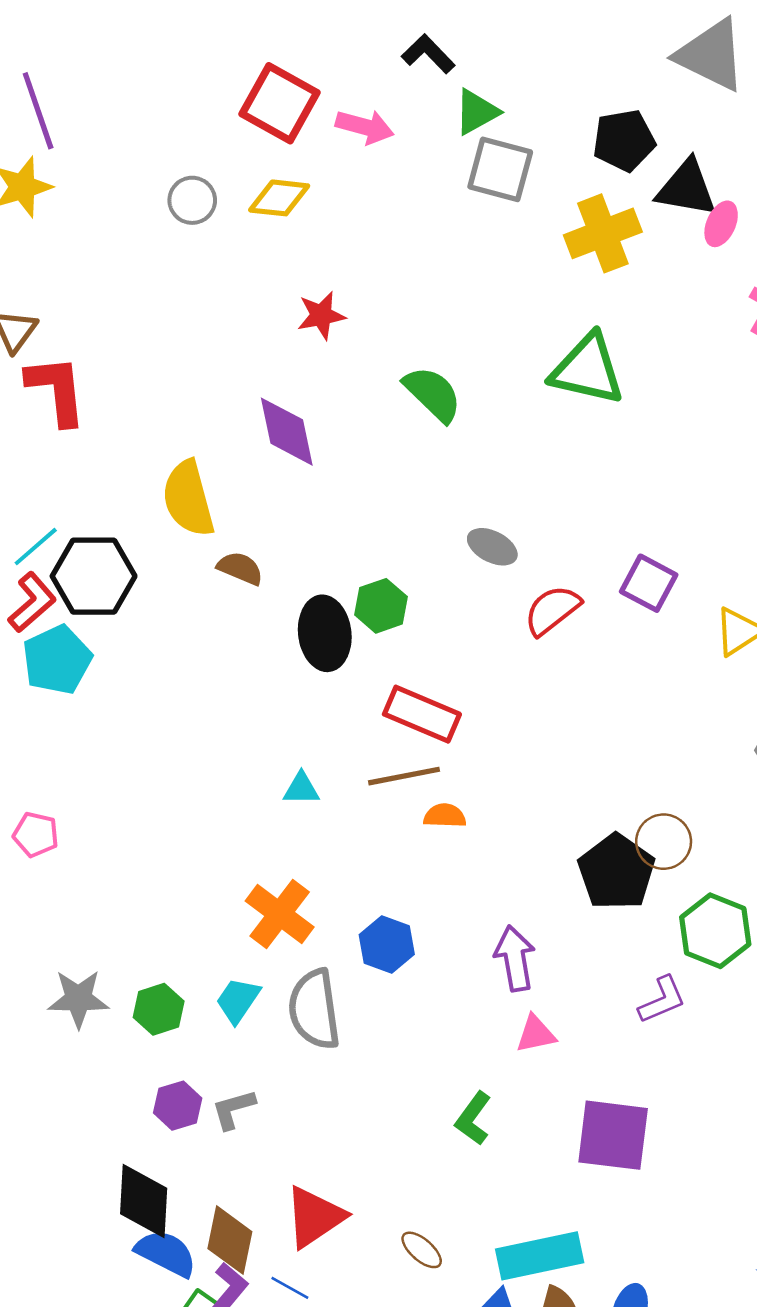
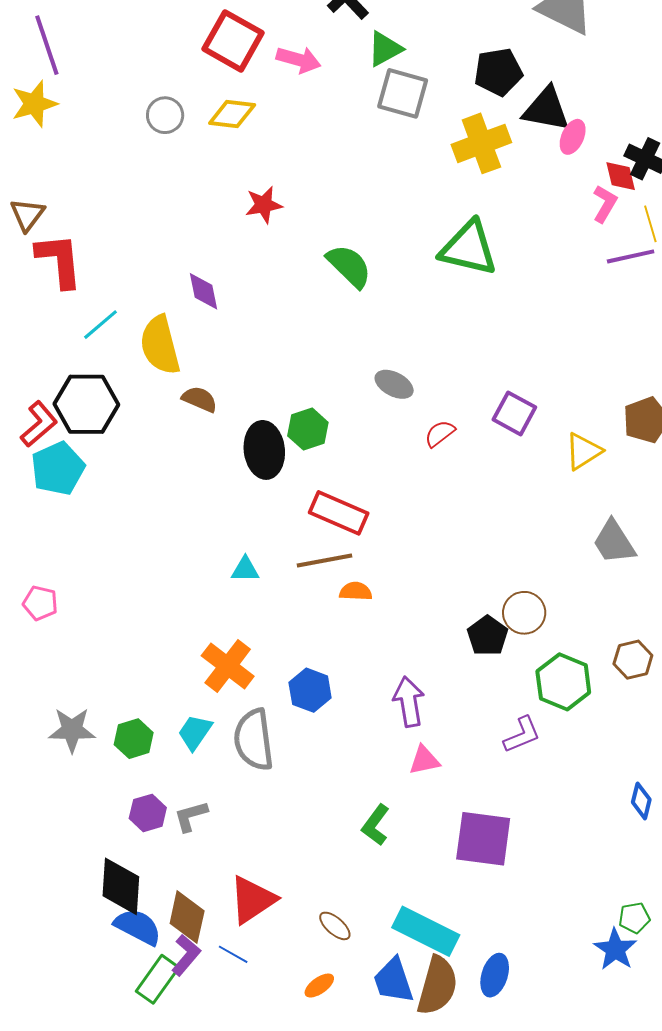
purple diamond: (287, 432) -> (203, 291), moved, size x0.7
cyan line: (36, 547) -> (101, 325), moved
red semicircle: (552, 610) -> (440, 433), size x0.7
black pentagon: (616, 872) -> (488, 636), size x0.7
cyan rectangle: (540, 1256) -> (426, 931), turned 38

